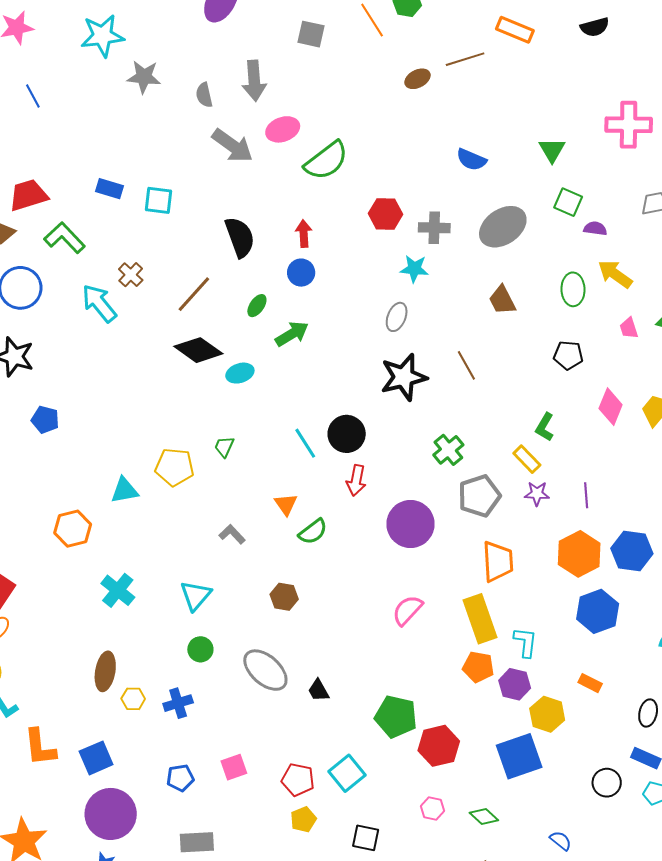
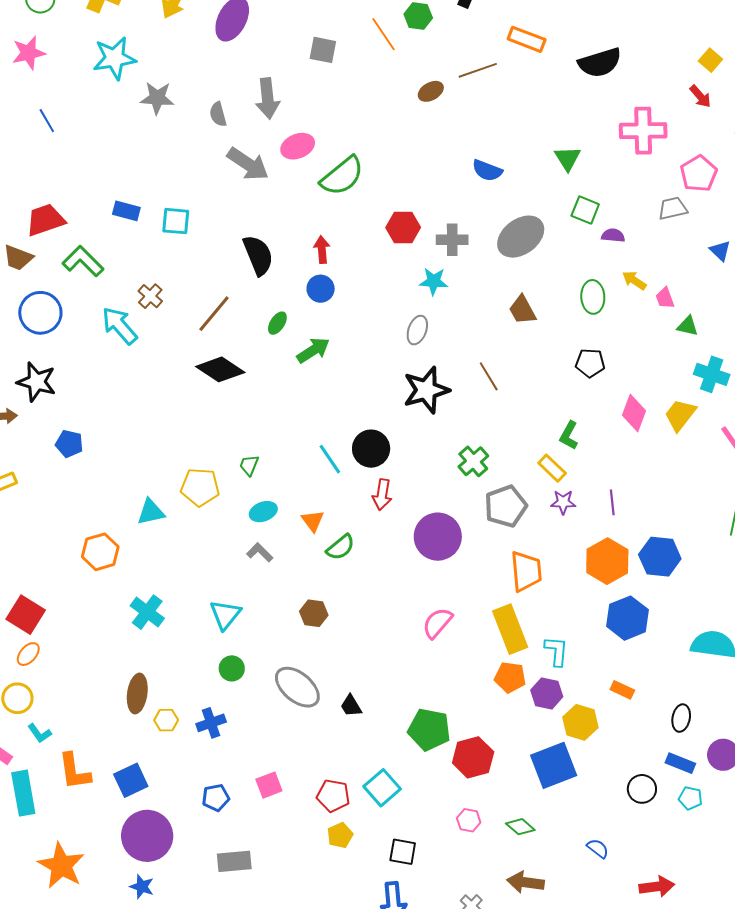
black semicircle: (595, 27) -> (600, 63), moved, size x1.5
yellow arrow: (615, 274) -> (634, 280), size x0.7
pink trapezoid: (629, 328) -> (665, 298), moved
cyan ellipse: (240, 373) -> (263, 512), moved

